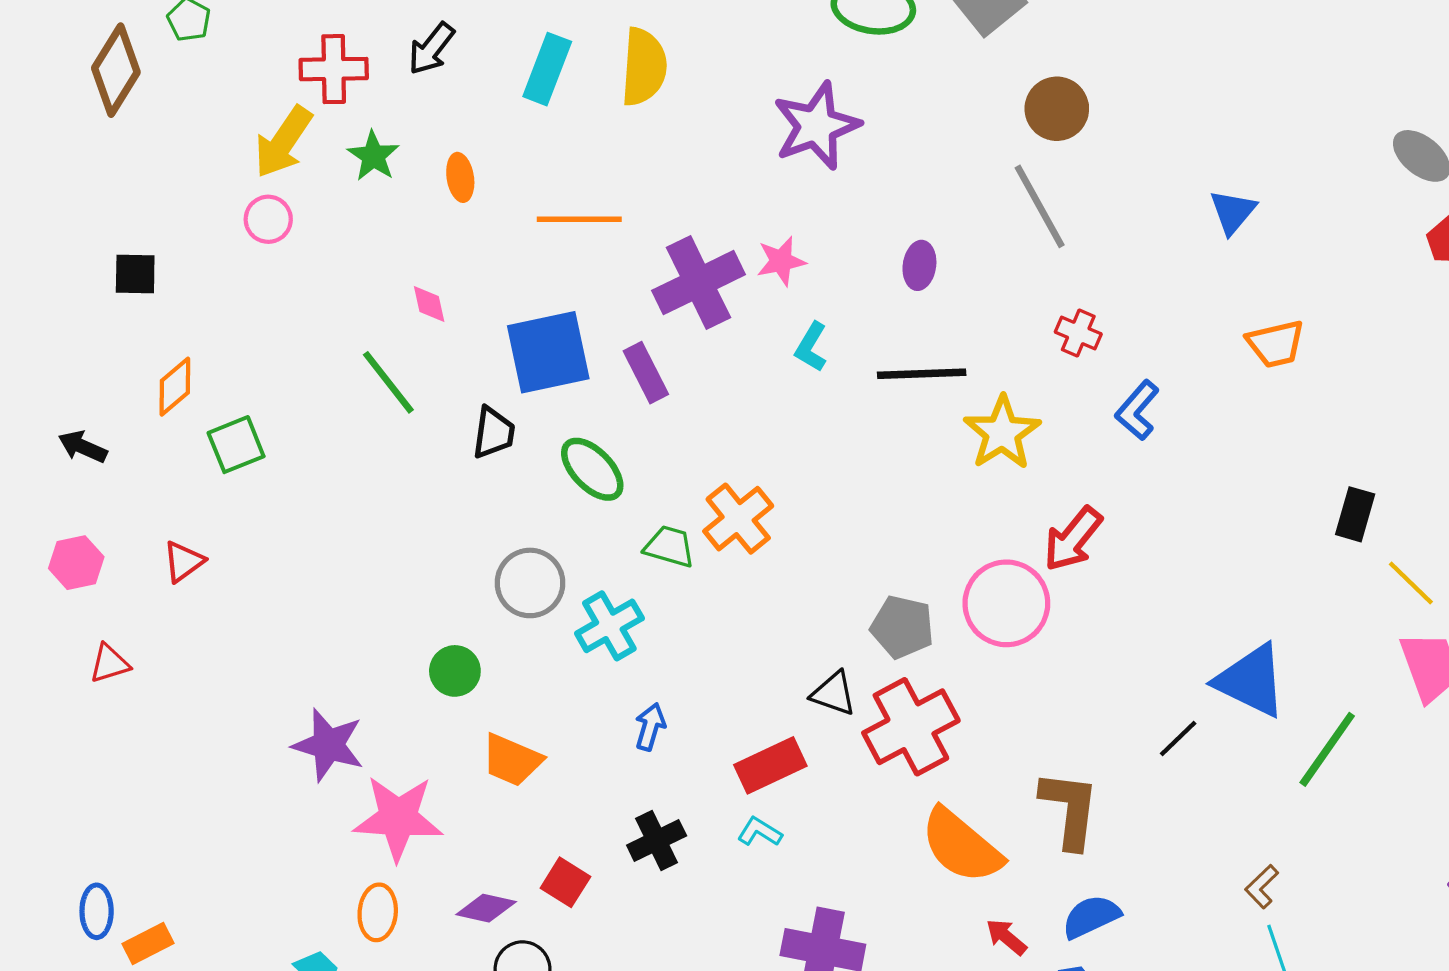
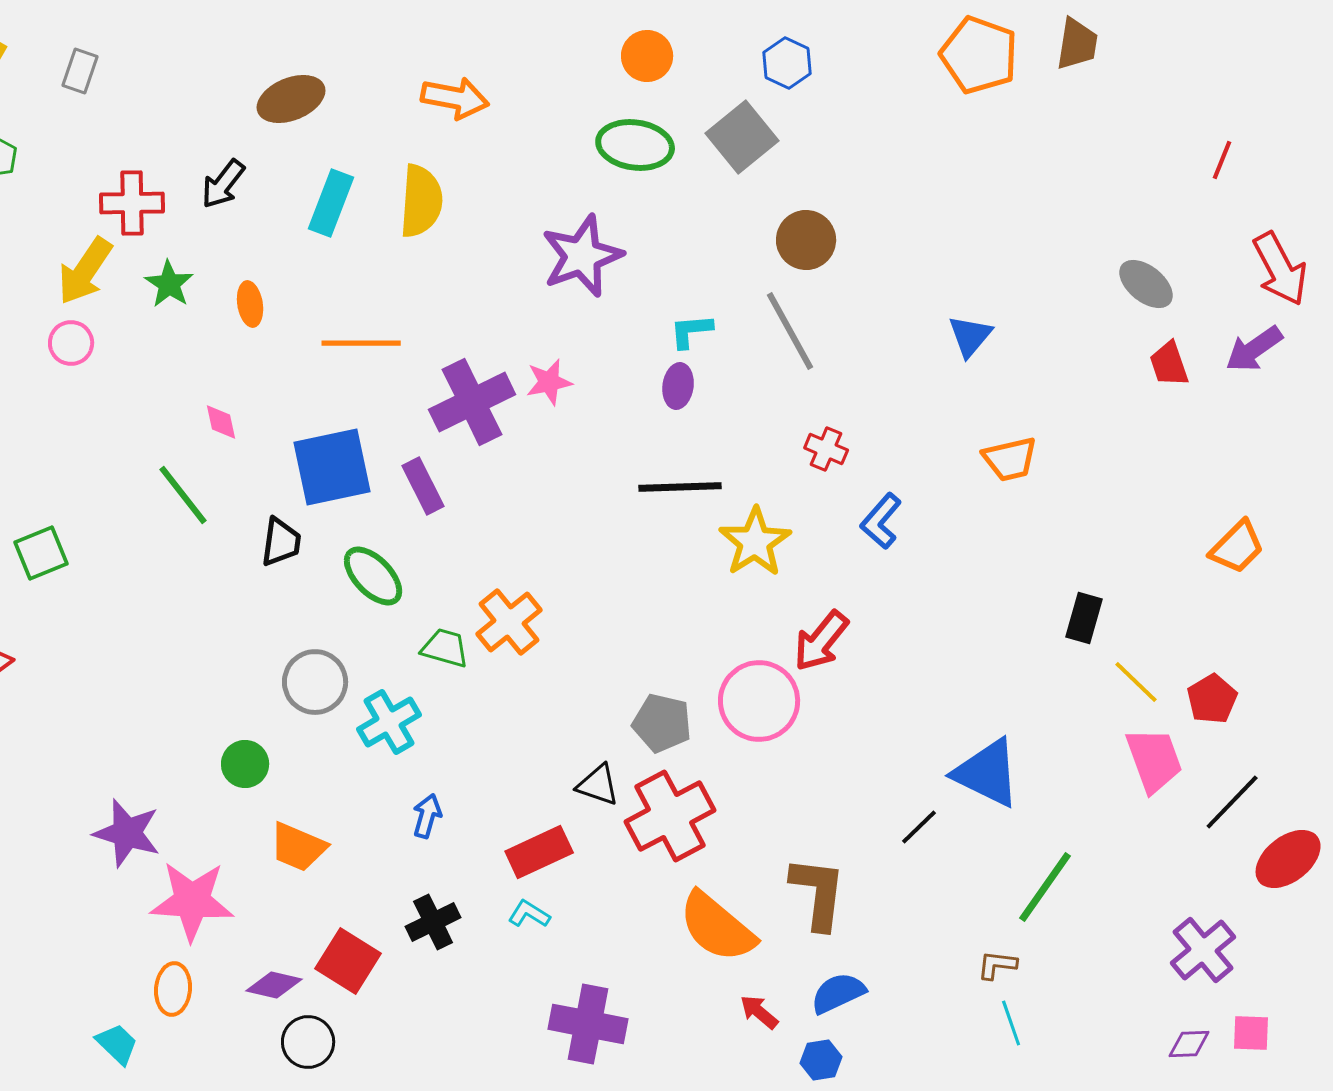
cyan L-shape: (811, 347) -> (691, 331), moved, turned 54
green line: (1327, 749) -> (1045, 887), moved
red square: (565, 882) -> (348, 961), size x1.4
brown L-shape: (1262, 887) -> (997, 965), turned 51

